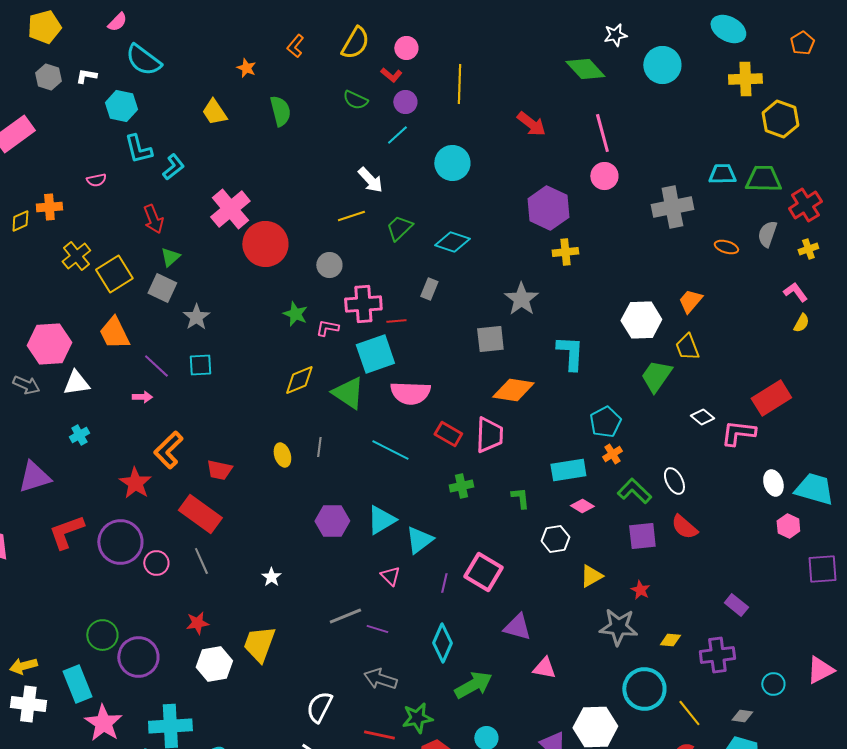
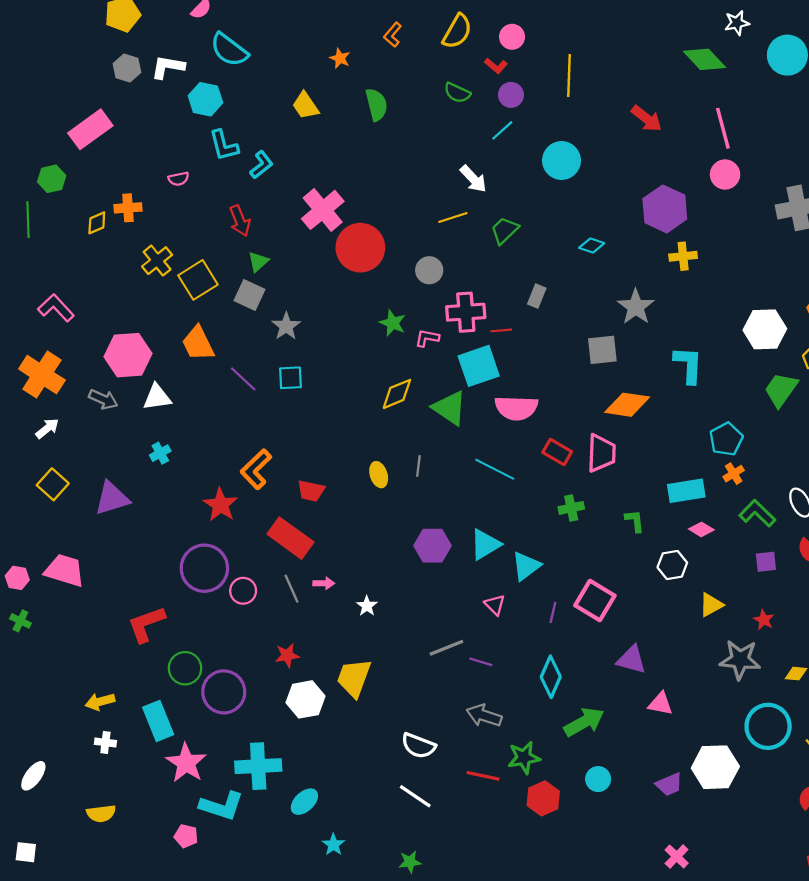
white L-shape: (86, 76) -> (168, 67), size x1.5
cyan diamond: (452, 242) -> (592, 245), moved, size x0.7
pink arrow: (142, 397) -> (324, 583), moved
red L-shape: (66, 532) -> (146, 624), moved
purple square: (642, 536) -> (766, 562), size x0.7
white cross: (28, 704) -> (105, 742), size x0.6
white semicircle: (319, 707) -> (418, 746), turned -96

